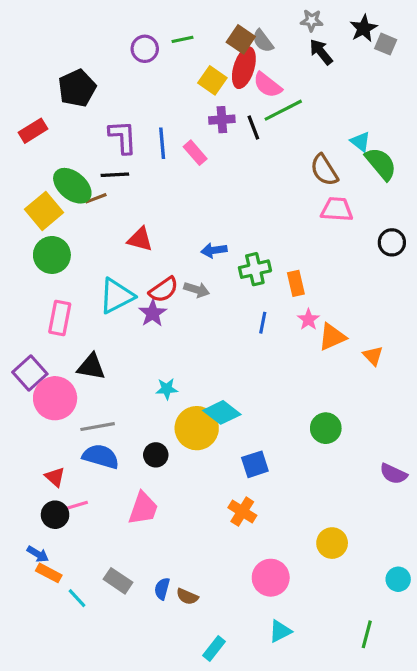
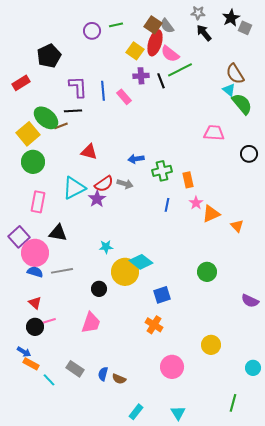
brown semicircle: (324, 170) -> (235, 74), moved
blue semicircle: (101, 456) -> (35, 272), moved, size x0.7
cyan triangle: (280, 631) -> (178, 413), moved, turned -35

